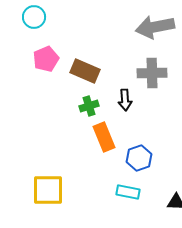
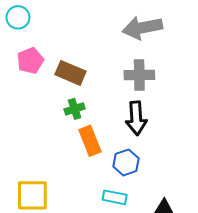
black arrow: (125, 100) -> (136, 118), moved, size x1.5

